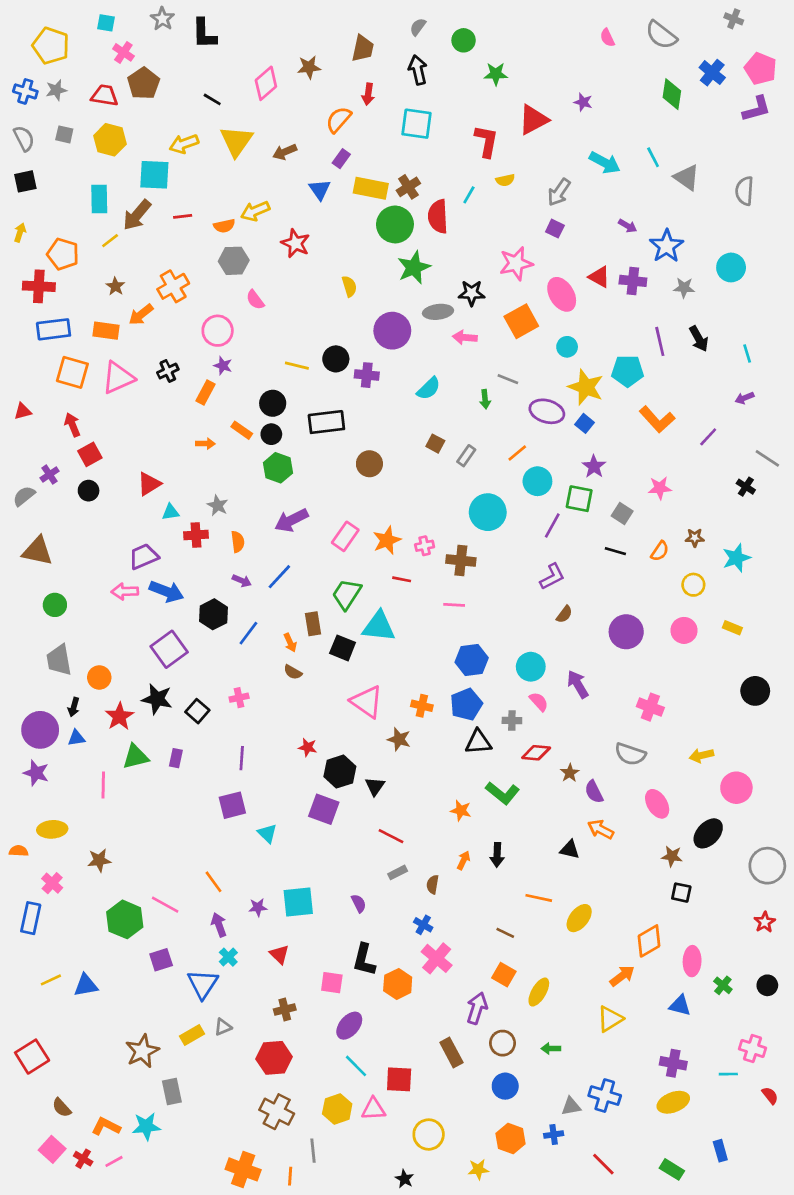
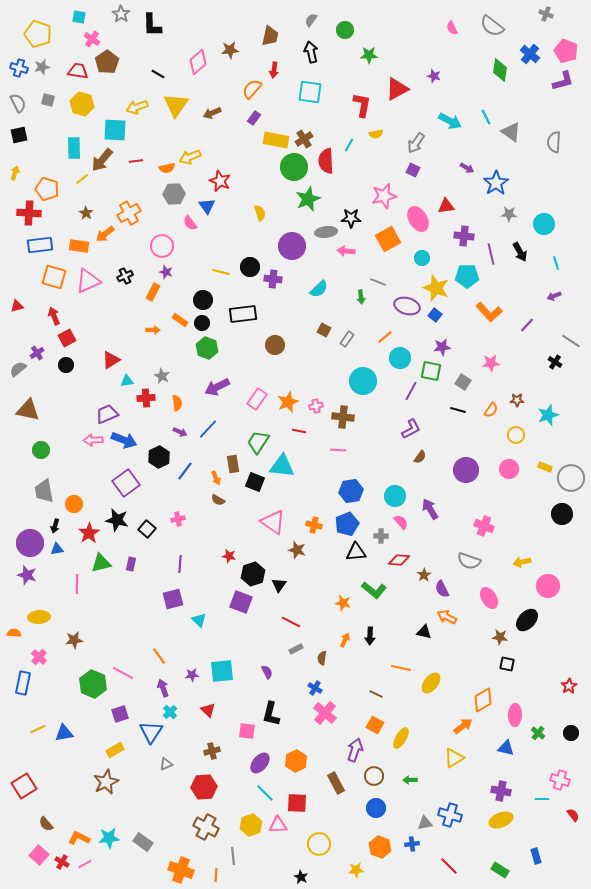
blue triangle: (320, 190) -> (207, 206), moved
cyan circle: (731, 267) -> (544, 224), moved
red triangle: (599, 277) -> (446, 206), turned -36
purple cross: (633, 281) -> (464, 236), moved
purple star: (594, 466) -> (442, 347), turned 30
gray circle: (767, 866) -> (571, 478), moved
orange hexagon: (398, 984) -> (296, 761), moved
yellow rectangle: (192, 1035) -> (115, 750), moved
gray rectangle: (172, 1091) -> (143, 842), moved, turned -42

